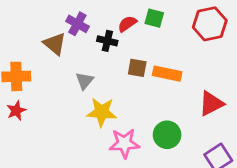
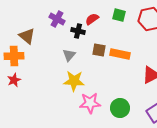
green square: (154, 18) -> (119, 15), moved
brown triangle: (55, 44) -> (27, 36), moved
gray triangle: (85, 81) -> (69, 55), moved
green circle: (167, 135) -> (120, 108), moved

